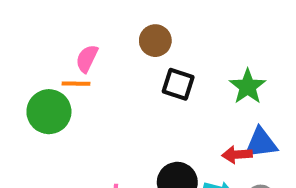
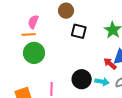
green circle: (49, 112) -> (34, 53), moved
red arrow: (237, 155) -> (110, 64), turned 48

